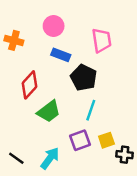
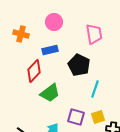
blue rectangle: (61, 55) -> (50, 50), moved, turned -35
cyan line: (91, 110) -> (95, 89), moved
purple square: (80, 140) -> (76, 117), turned 36

